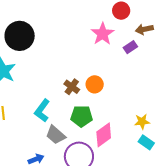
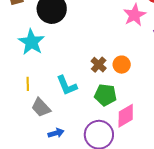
cyan L-shape: (42, 111) -> (67, 85), turned -65
gray trapezoid: (56, 135) -> (41, 107), moved

